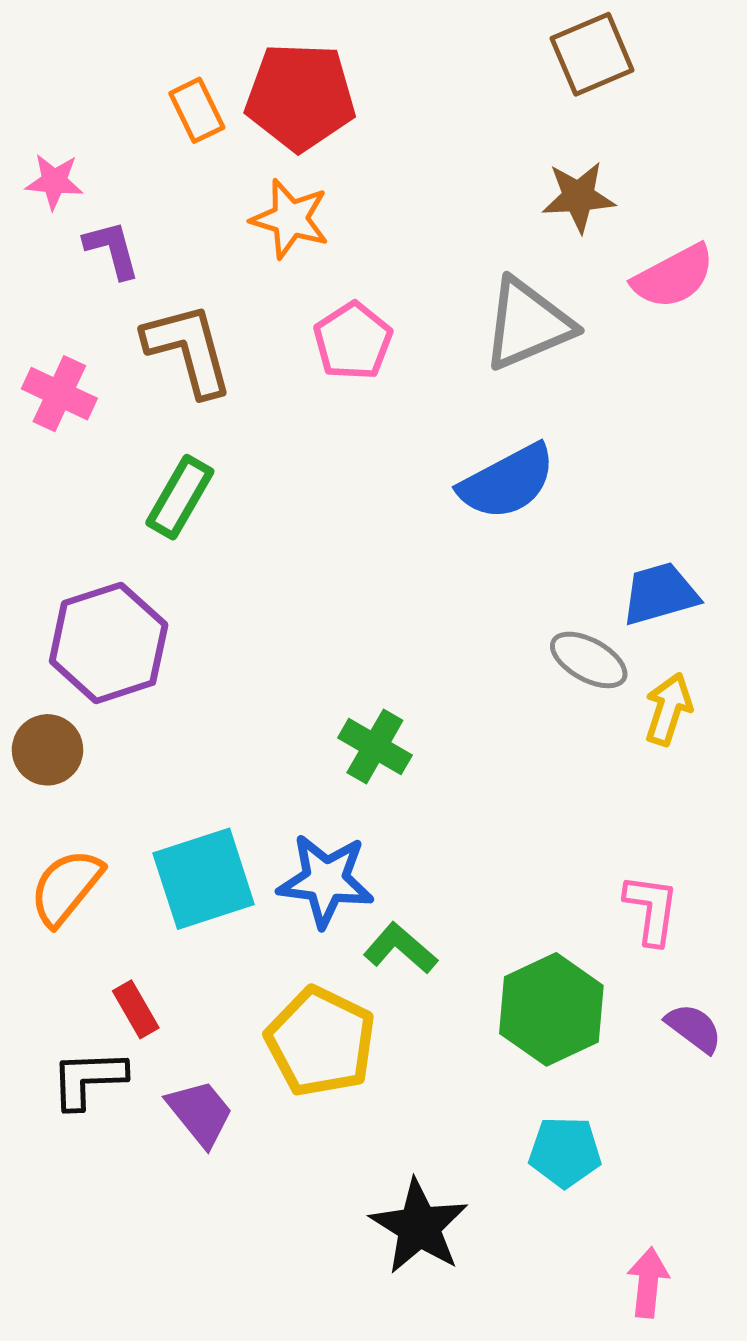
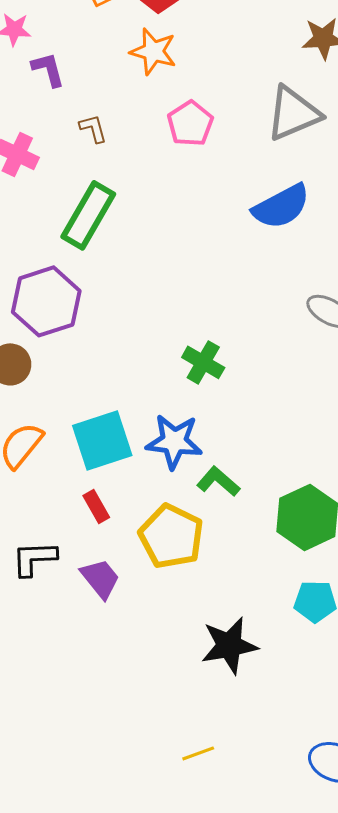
brown L-shape: (188, 349) -> (93, 128), size x0.5
green rectangle: (180, 497) -> (88, 215), size x1.4
red rectangle: (136, 1009) -> (96, 506), moved
black star: (419, 1227) -> (229, 645), turned 30

